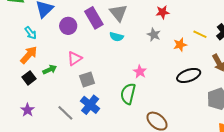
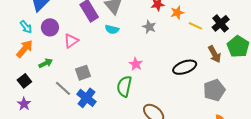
purple circle: (68, 26) -> (50, 27), moved
orange star: (180, 45) -> (177, 13), moved
pink triangle: (75, 58) -> (71, 41), moved
black square: (29, 78) -> (24, 81), moved
gray line: (65, 113) -> (63, 88), moved

